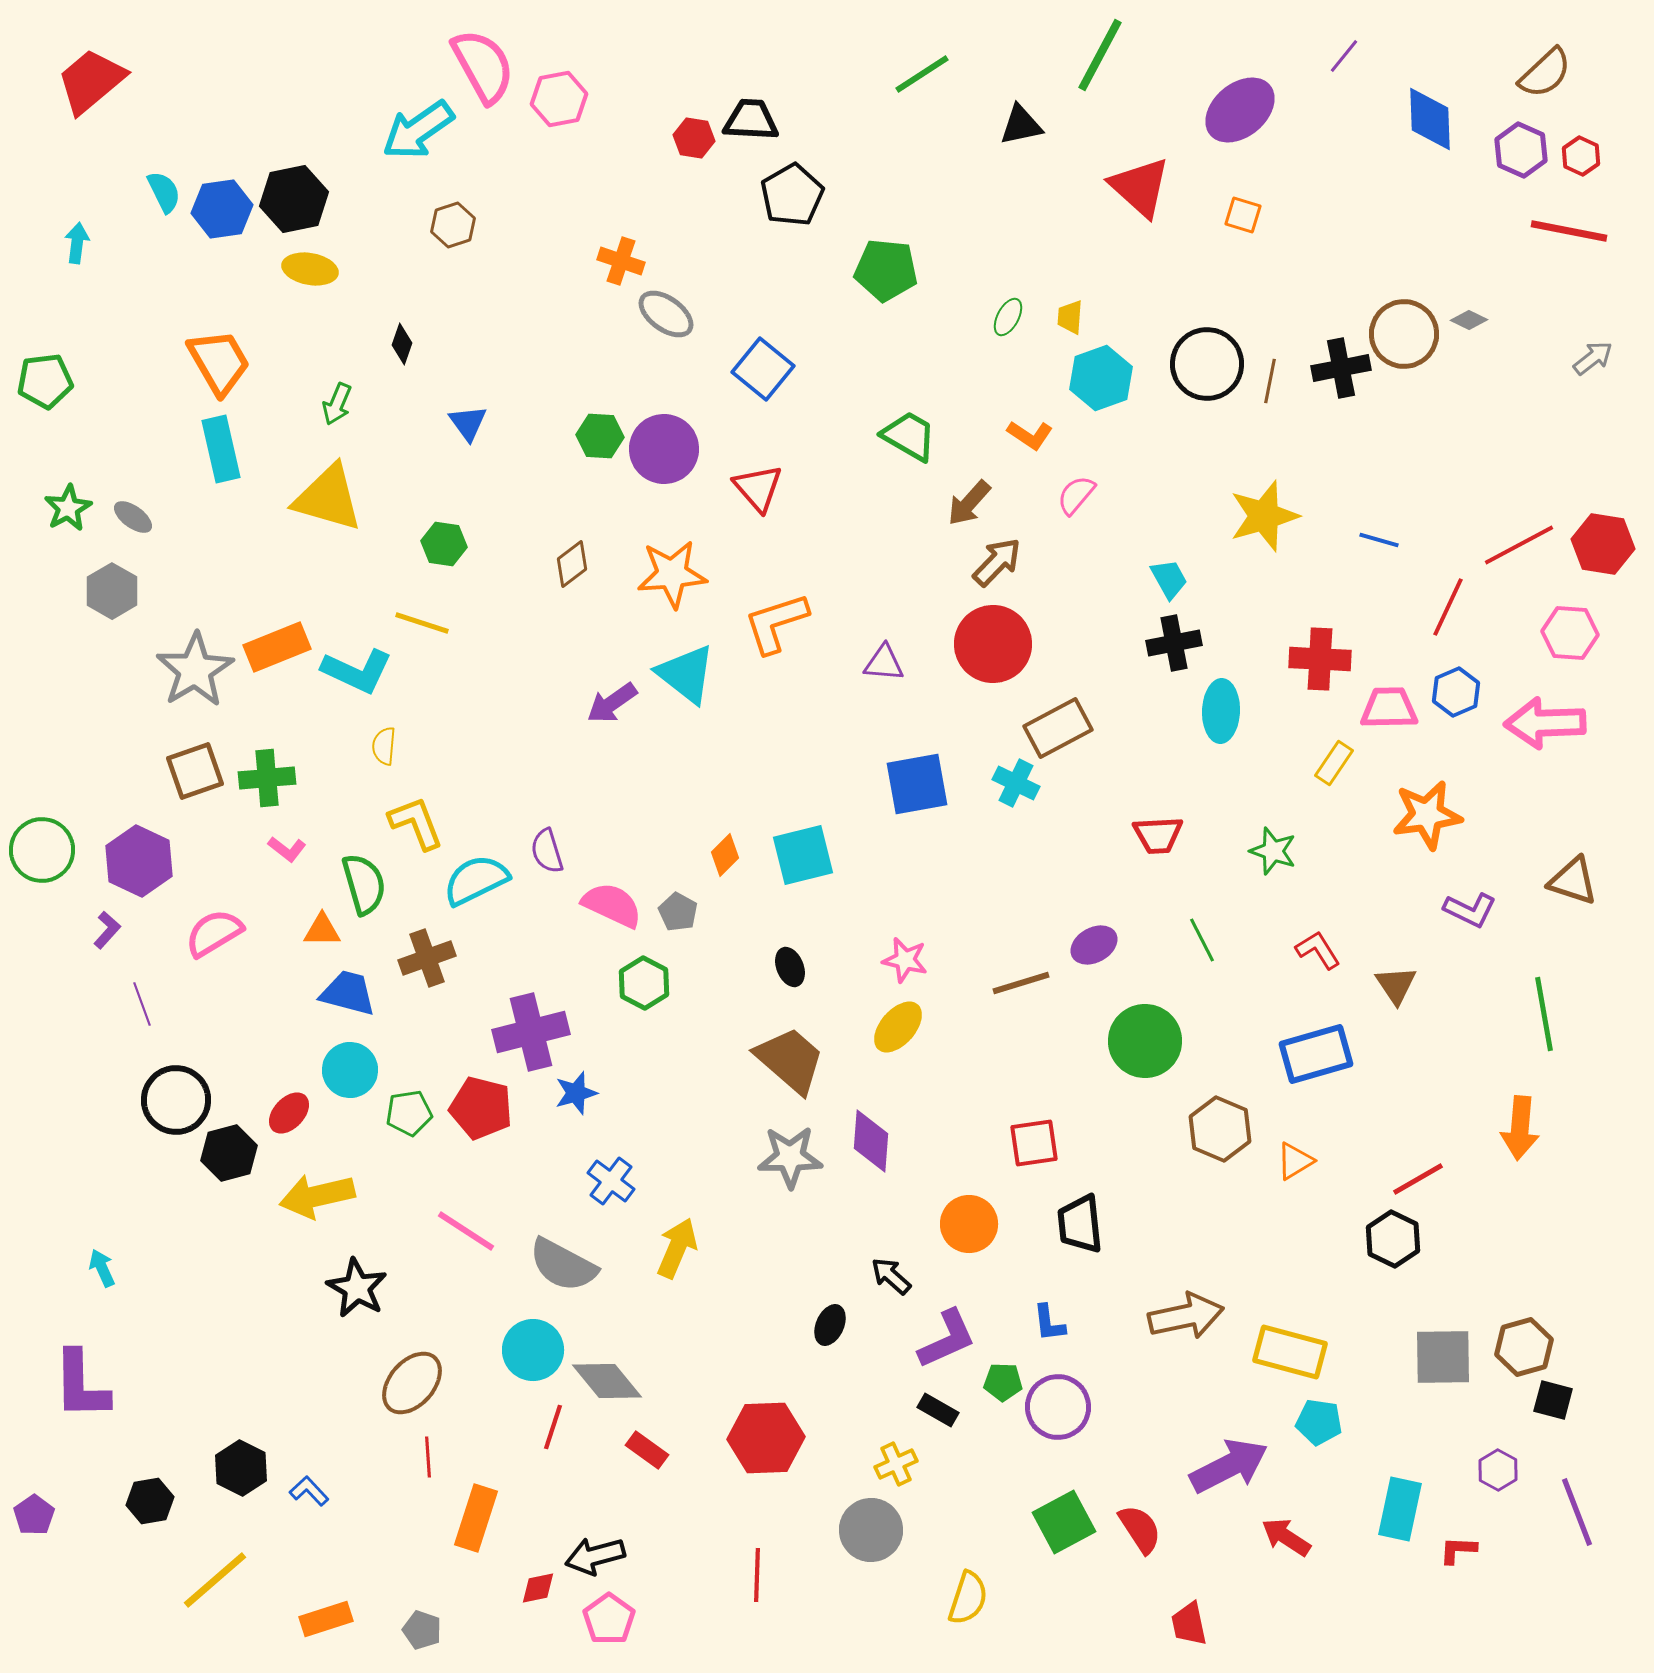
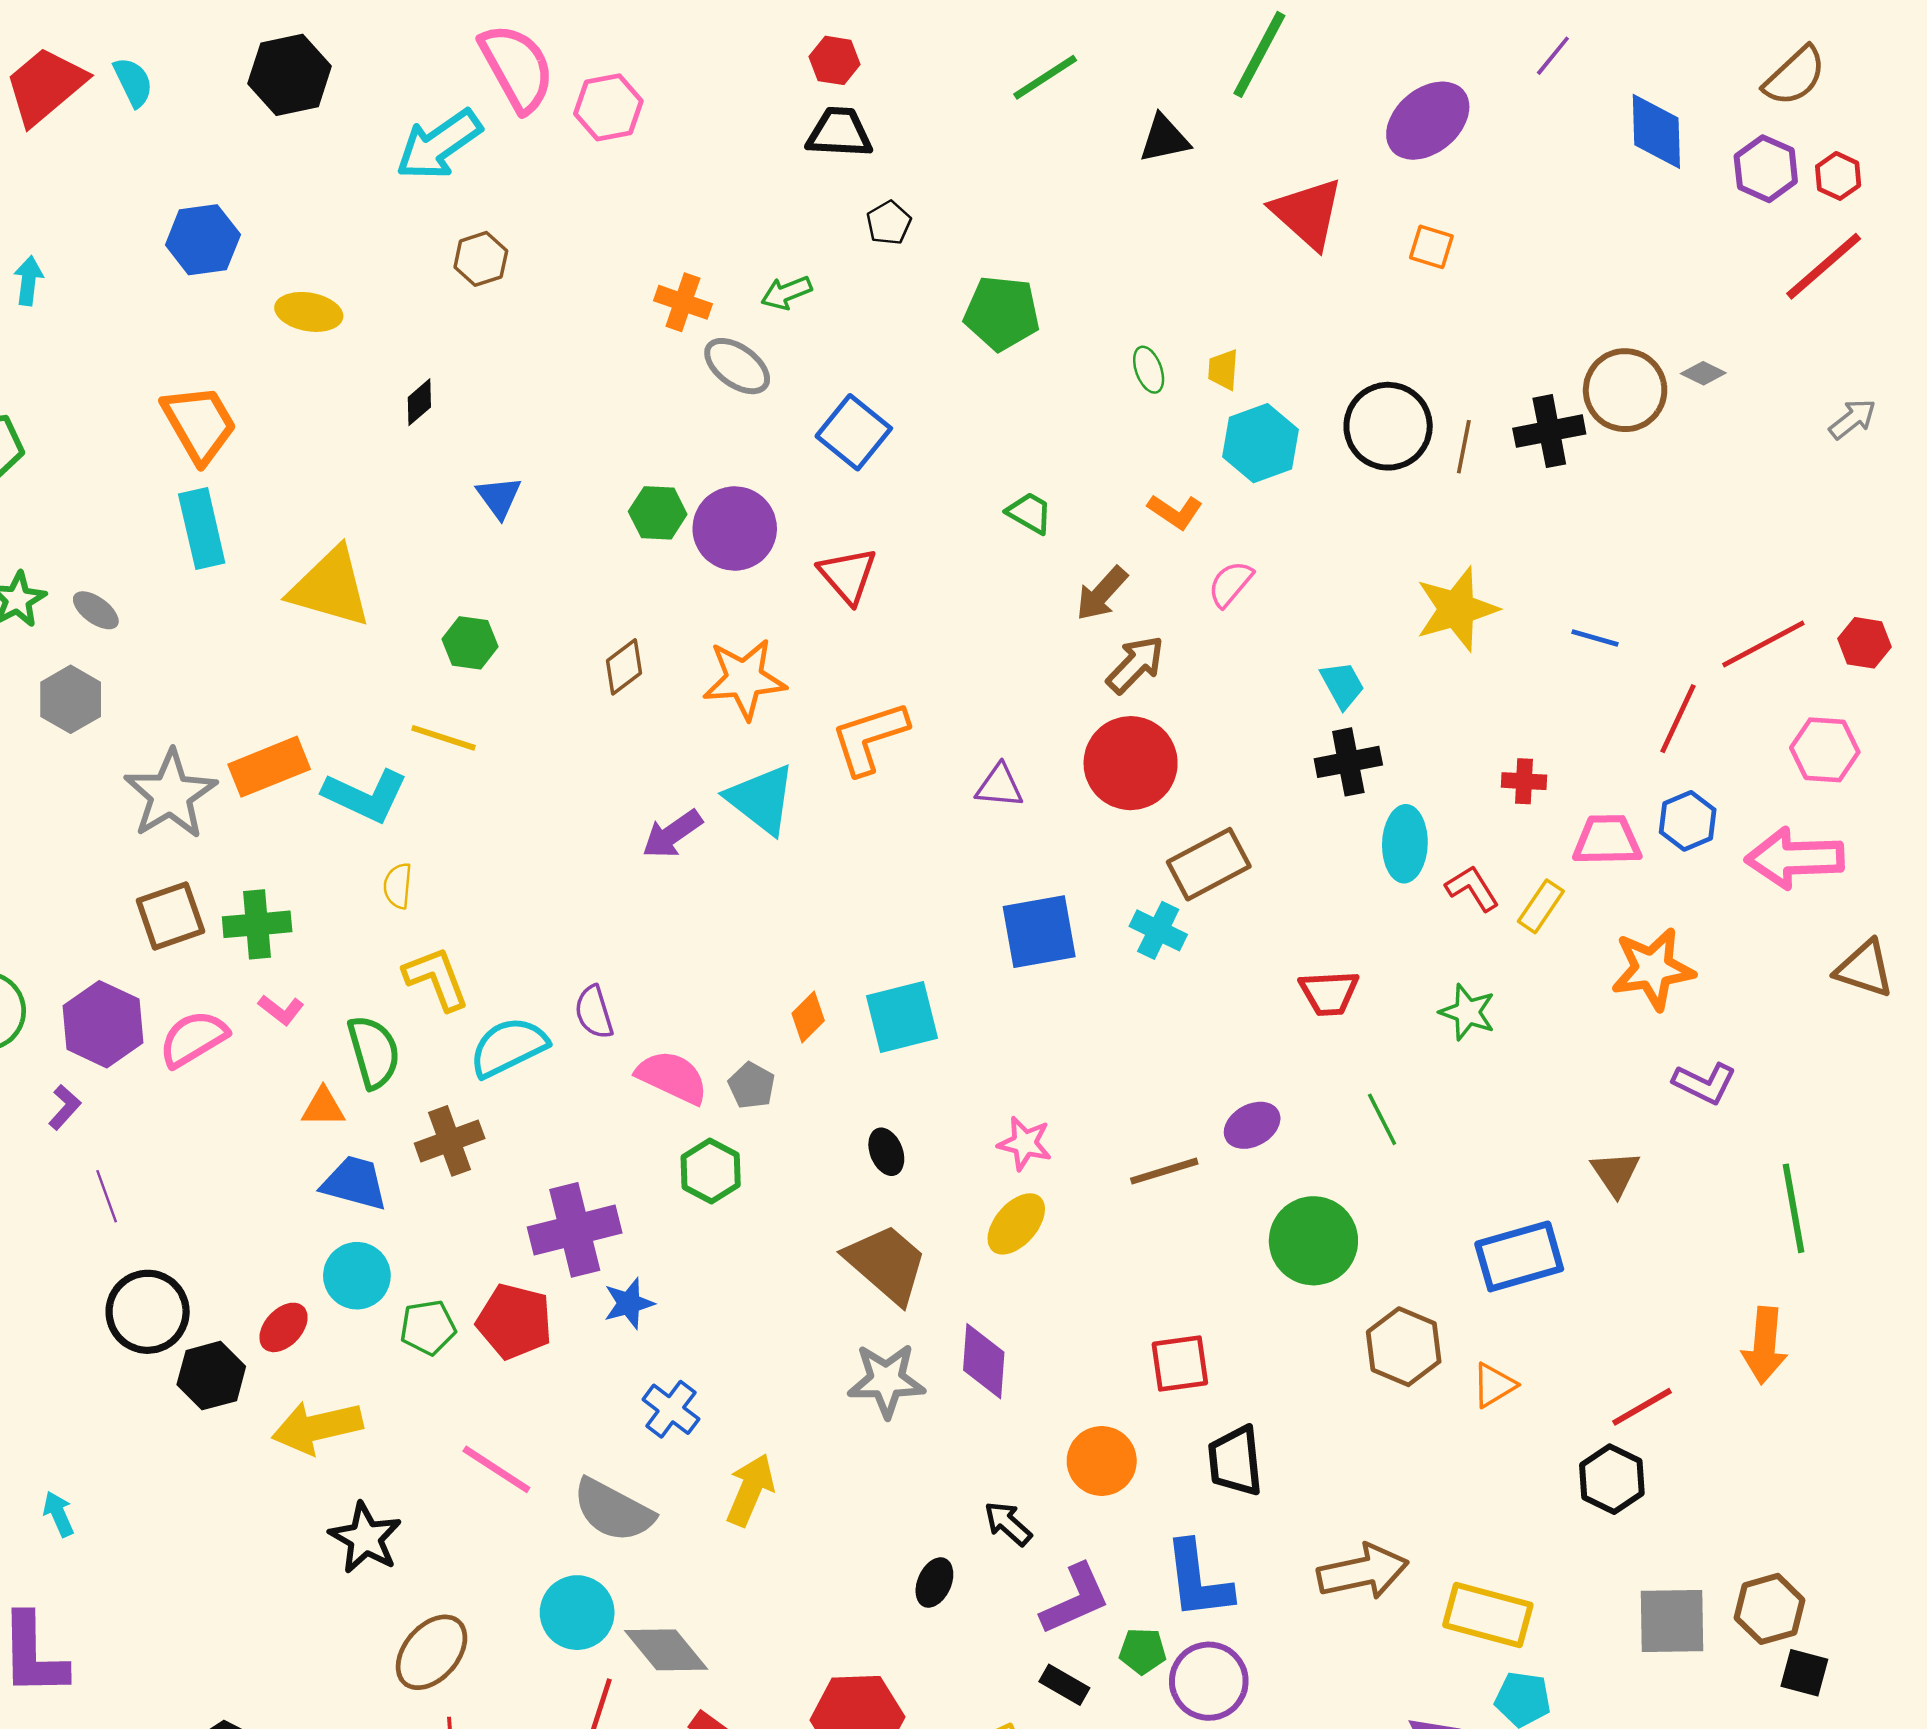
red hexagon: (694, 138) -> (835, 60), moved
cyan semicircle: (164, 192) -> (133, 82), moved
black pentagon: (792, 195) -> (889, 223), size x0.6
black hexagon: (294, 199) -> (290, 75), moved
red line: (1569, 231) -> (1824, 266), turned -52
green ellipse: (1008, 317) -> (1149, 370), turned -48
black diamond: (402, 344) -> (419, 402), turned 30
green arrow: (337, 404) -> (786, 293), moved, turned 45
green trapezoid: (909, 436) -> (1029, 513), size x0.7
red hexagon: (1603, 544) -> (1865, 643), size x0.7
red cross: (1320, 659) -> (1524, 781), size x0.6
brown triangle: (1573, 881) -> (1865, 969), moved
pink semicircle: (214, 933) -> (193, 1039), moved
red L-shape: (1318, 950) -> (1472, 888), moved
blue L-shape: (1049, 1323) -> (1198, 1580), size x1.8

